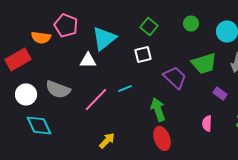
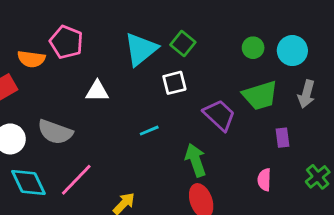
green circle: (191, 23) -> (253, 48), moved
cyan triangle: (104, 38) -> (141, 49), moved
purple rectangle: (220, 93) -> (283, 138), turned 48
pink line: (96, 99) -> (76, 180), moved

